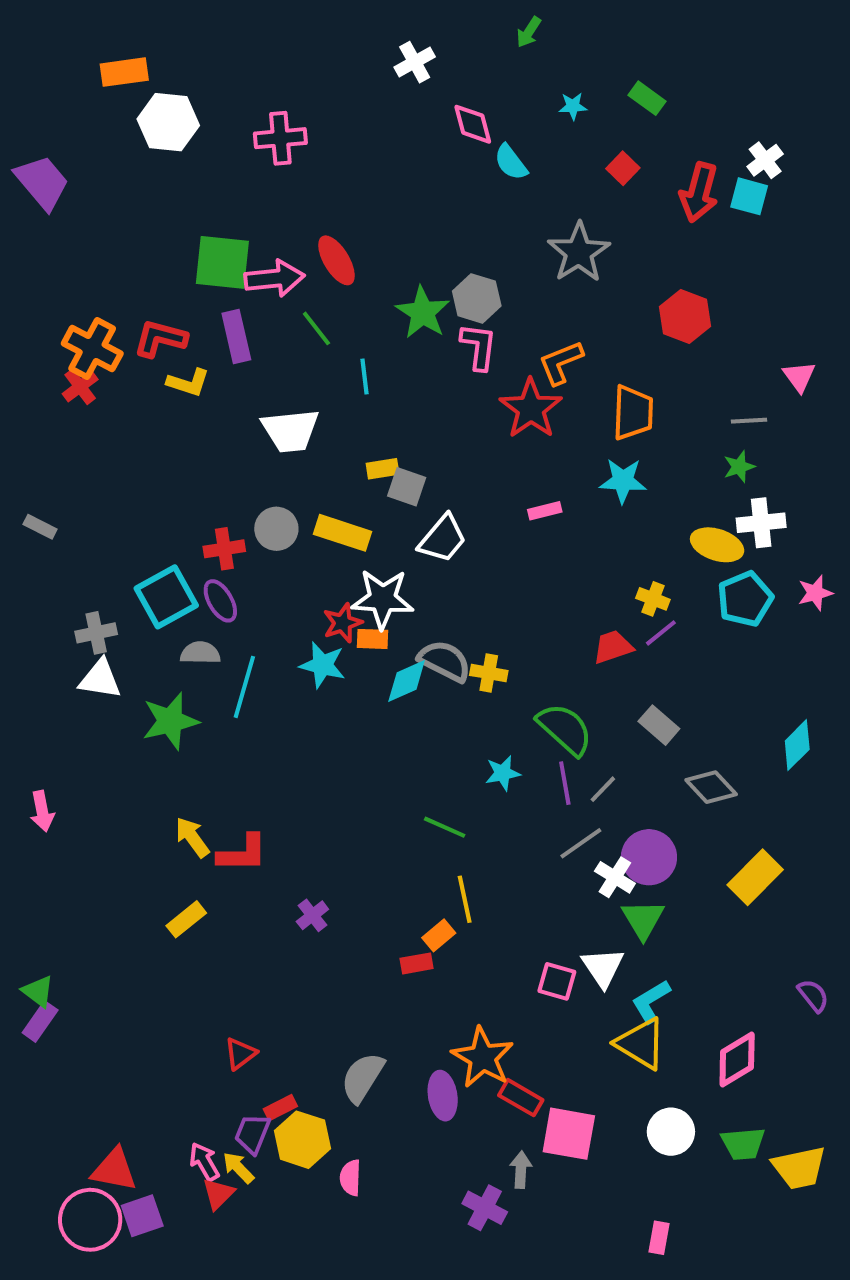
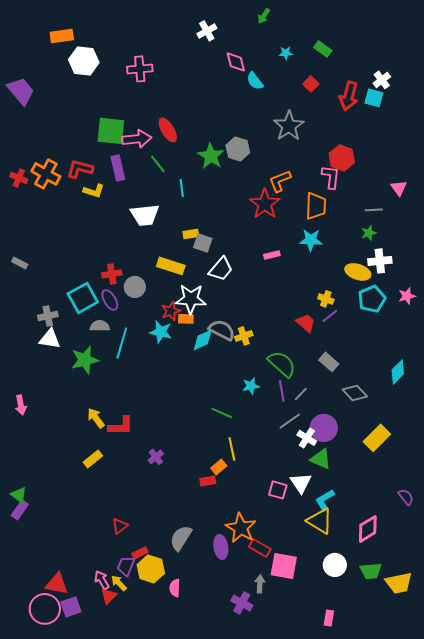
pink L-shape: (479, 346) -> (331, 177), moved
red cross: (80, 387) -> (19, 178), moved, turned -30
gray circle: (276, 529) -> (135, 287), moved
red trapezoid: (613, 647) -> (306, 323), turned 60
yellow cross: (489, 673) -> (244, 336), turned -30
green triangle: (643, 919) -> (321, 459), turned -35

